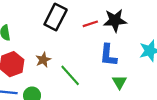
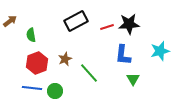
black rectangle: (56, 17) -> (76, 21), turned 35

